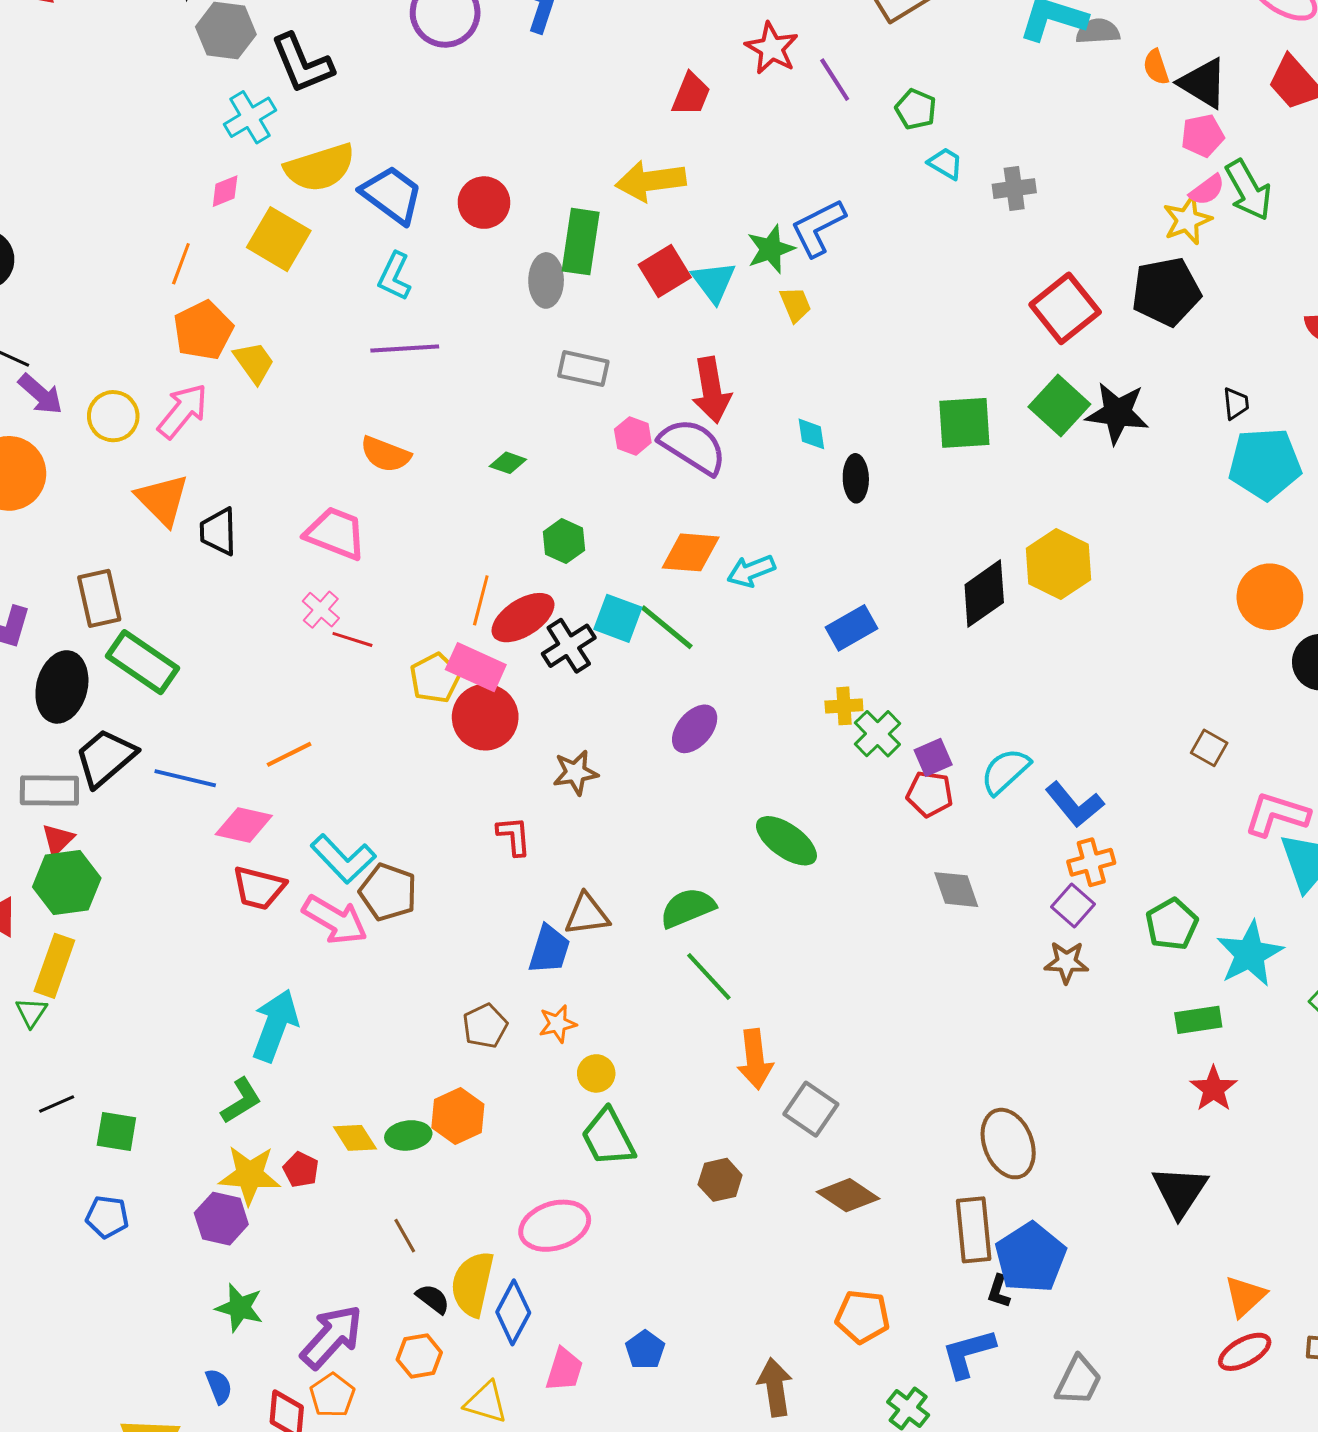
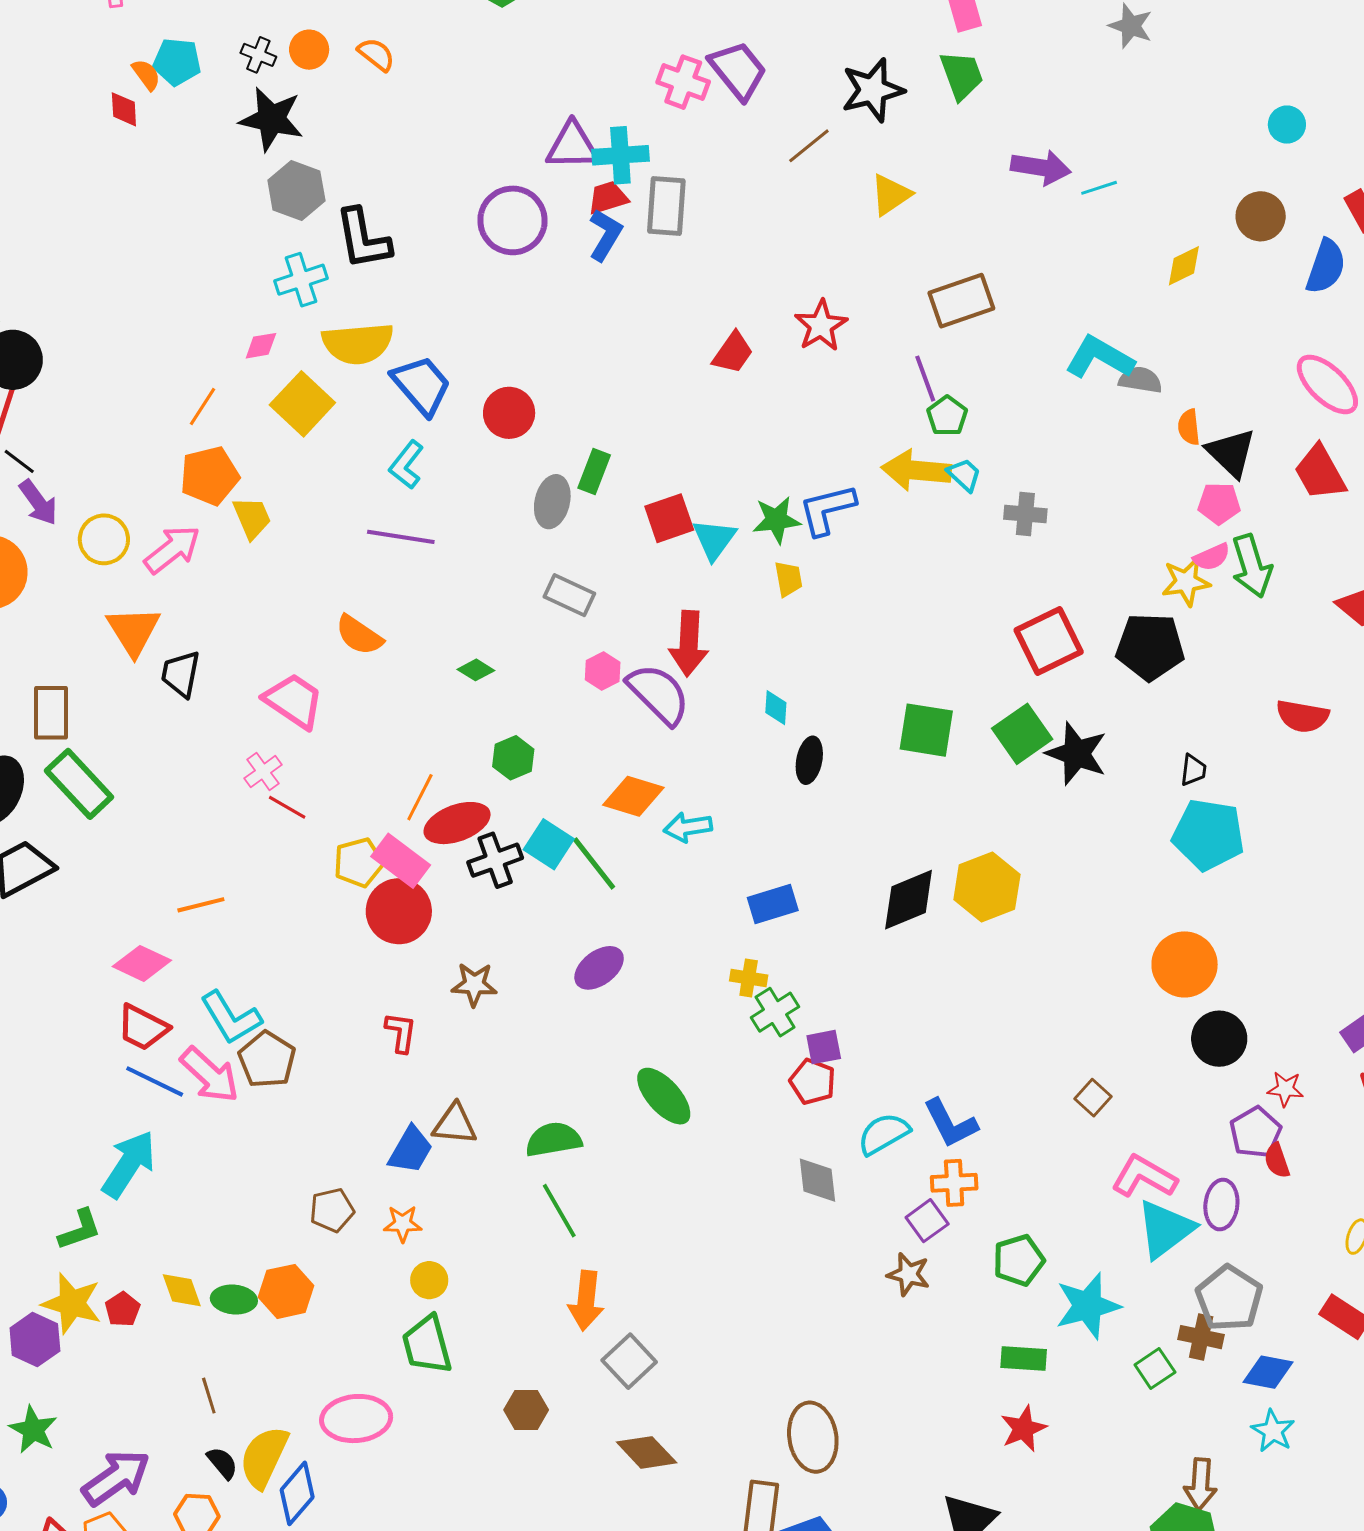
purple line: (835, 80) -> (925, 379), moved
yellow arrow: (651, 181) -> (916, 470), moved
green rectangle: (581, 242) -> (594, 471), size x0.7
cyan semicircle: (1005, 771) -> (884, 1134), moved
blue line: (185, 778) -> (155, 1081), moved

